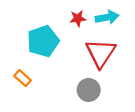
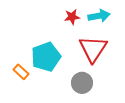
cyan pentagon: (43, 41) -> (46, 57), moved

